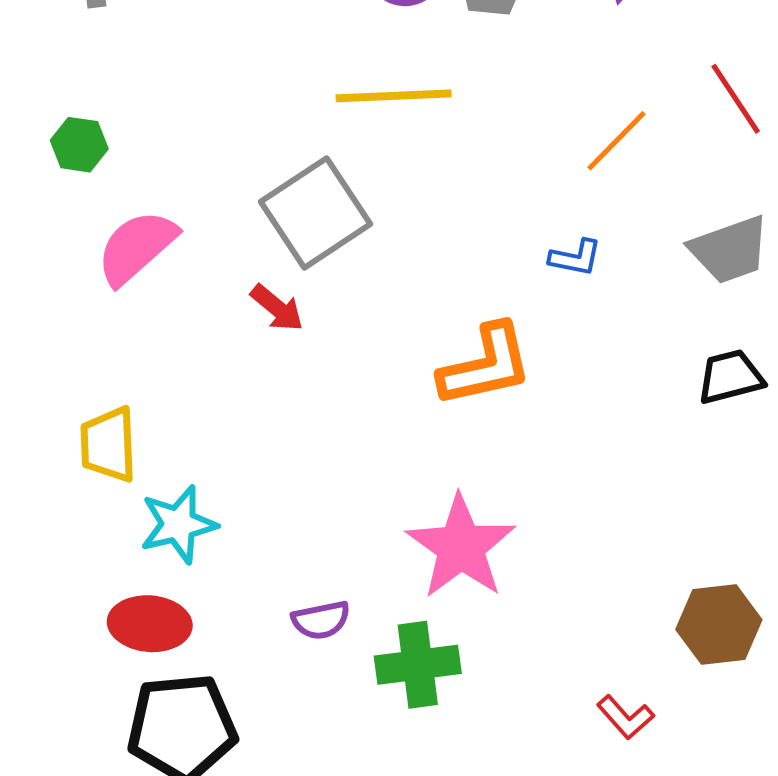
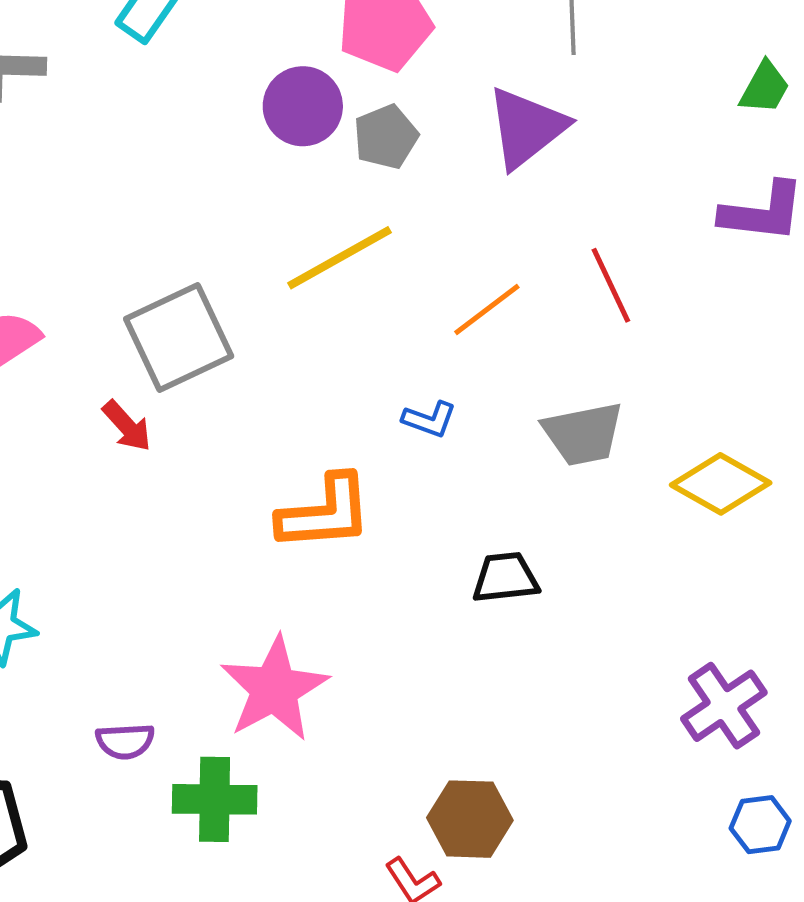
yellow line: (394, 96) -> (340, 258), moved, turned -35
black trapezoid: (730, 377) -> (506, 578), moved
brown hexagon: (719, 625) -> (470, 819), moved

